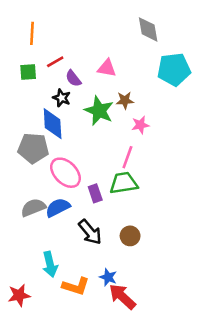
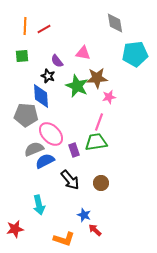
red line: (55, 62) -> (44, 29), moved
brown star: (125, 100) -> (97, 78), size x1.5
gray semicircle: (33, 208) -> (34, 149), moved
orange L-shape: (76, 286) -> (64, 239), moved
red arrow: (122, 297) -> (95, 230), size x0.6

